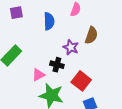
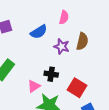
blue semicircle: (49, 21) -> (39, 32), turned 66
purple star: (71, 47) -> (62, 47), moved

